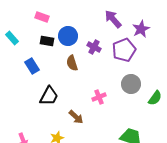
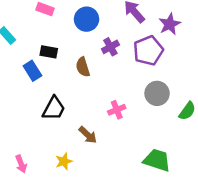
blue circle: (68, 36) -> (87, 19), moved
black rectangle: (47, 41) -> (49, 52), moved
purple cross: (94, 47) -> (110, 47), turned 32

